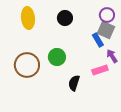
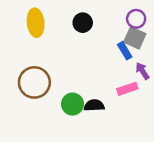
green circle: (57, 57) -> (73, 104), moved
black semicircle: (74, 83) -> (94, 105), turned 70

